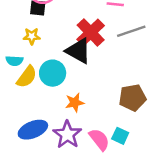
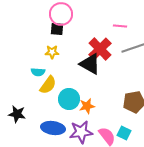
cyan circle: (53, 73) -> (69, 99), moved
blue ellipse: (33, 130) -> (53, 128), turned 30
purple star: (67, 135) -> (81, 132), turned 30

